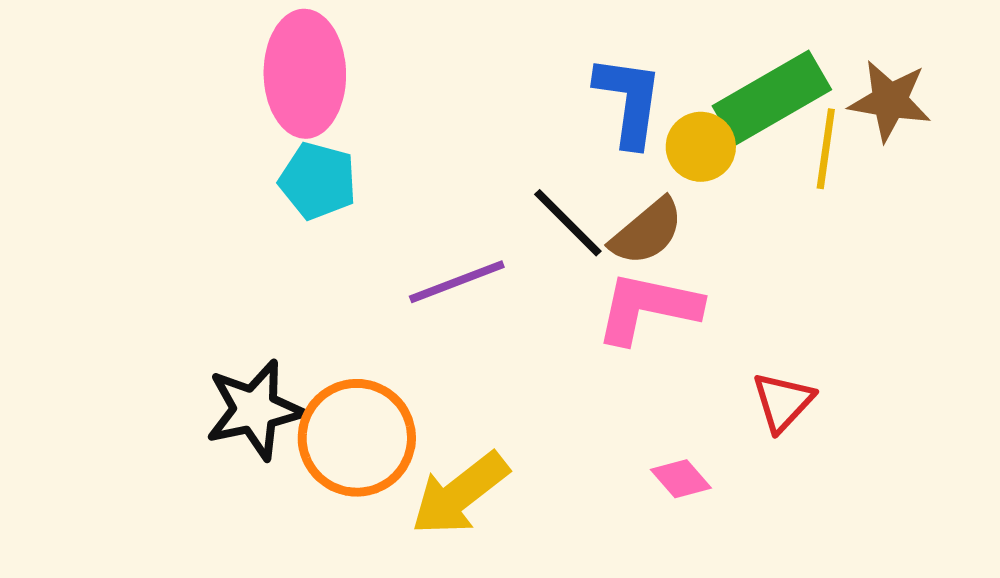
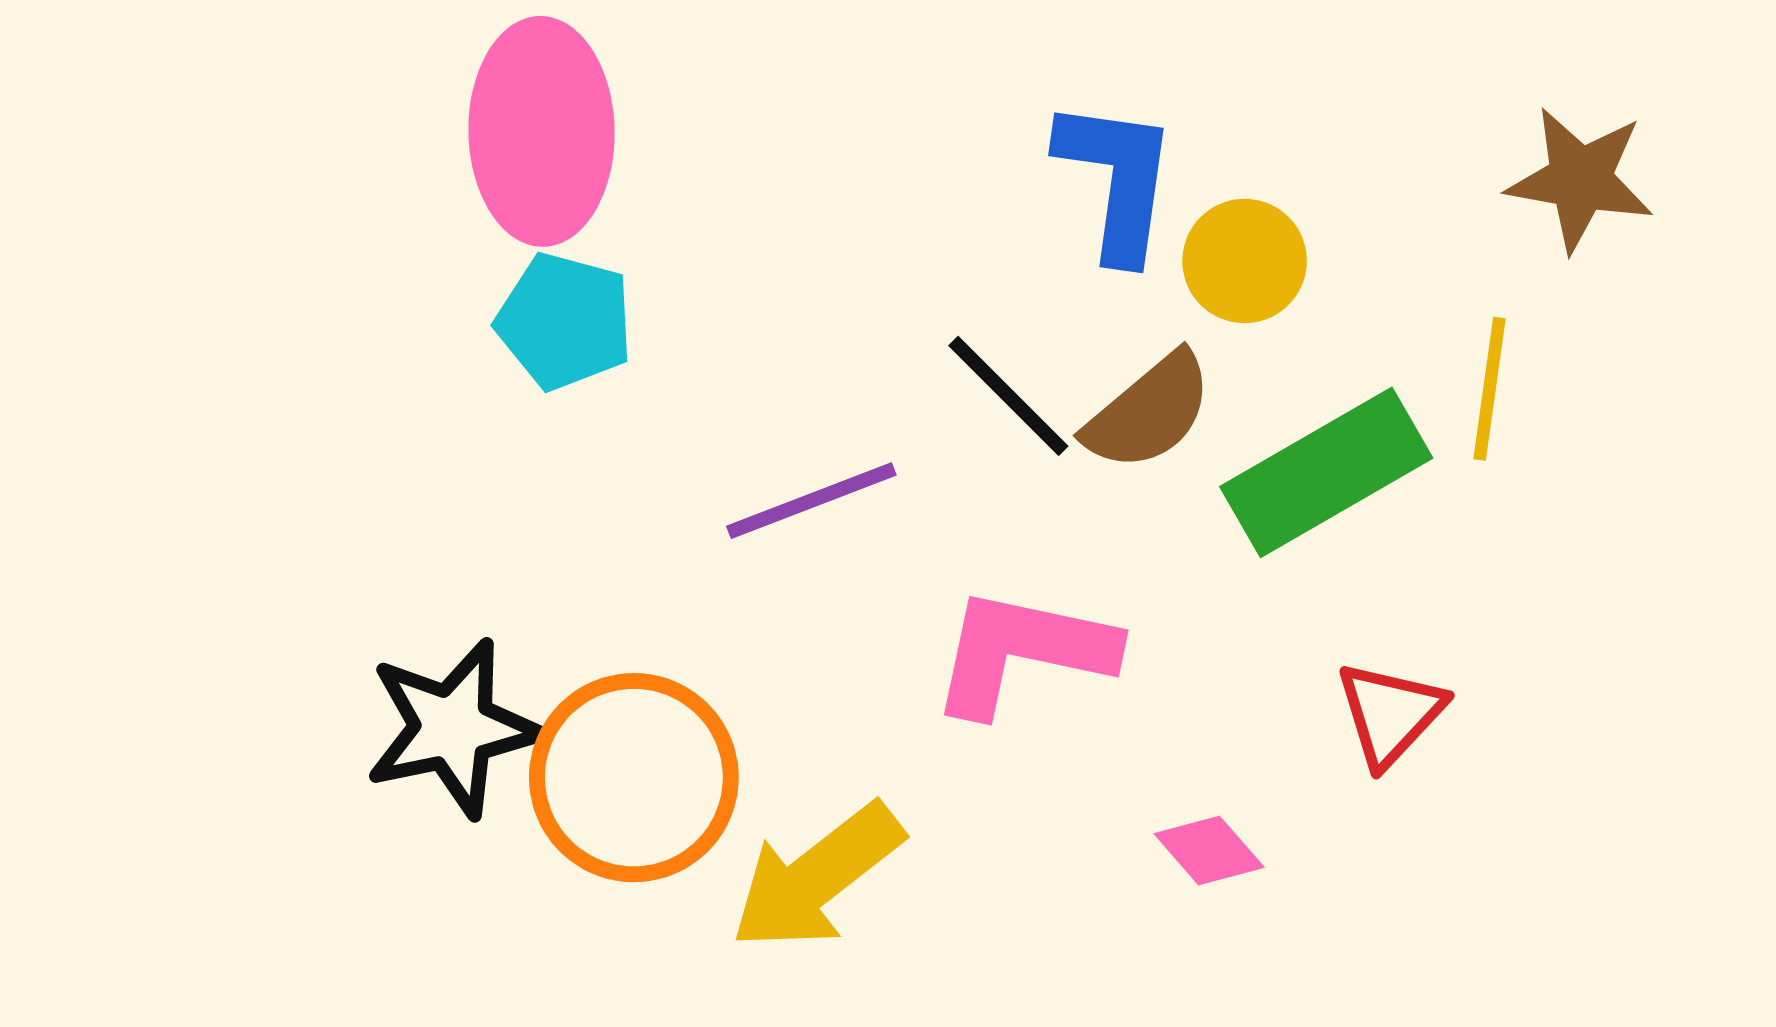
green rectangle: (772, 98) -> (1326, 472), moved
yellow line: (826, 149) -> (1490, 389), moved
pink L-shape: (648, 308) -> (1023, 652), moved

